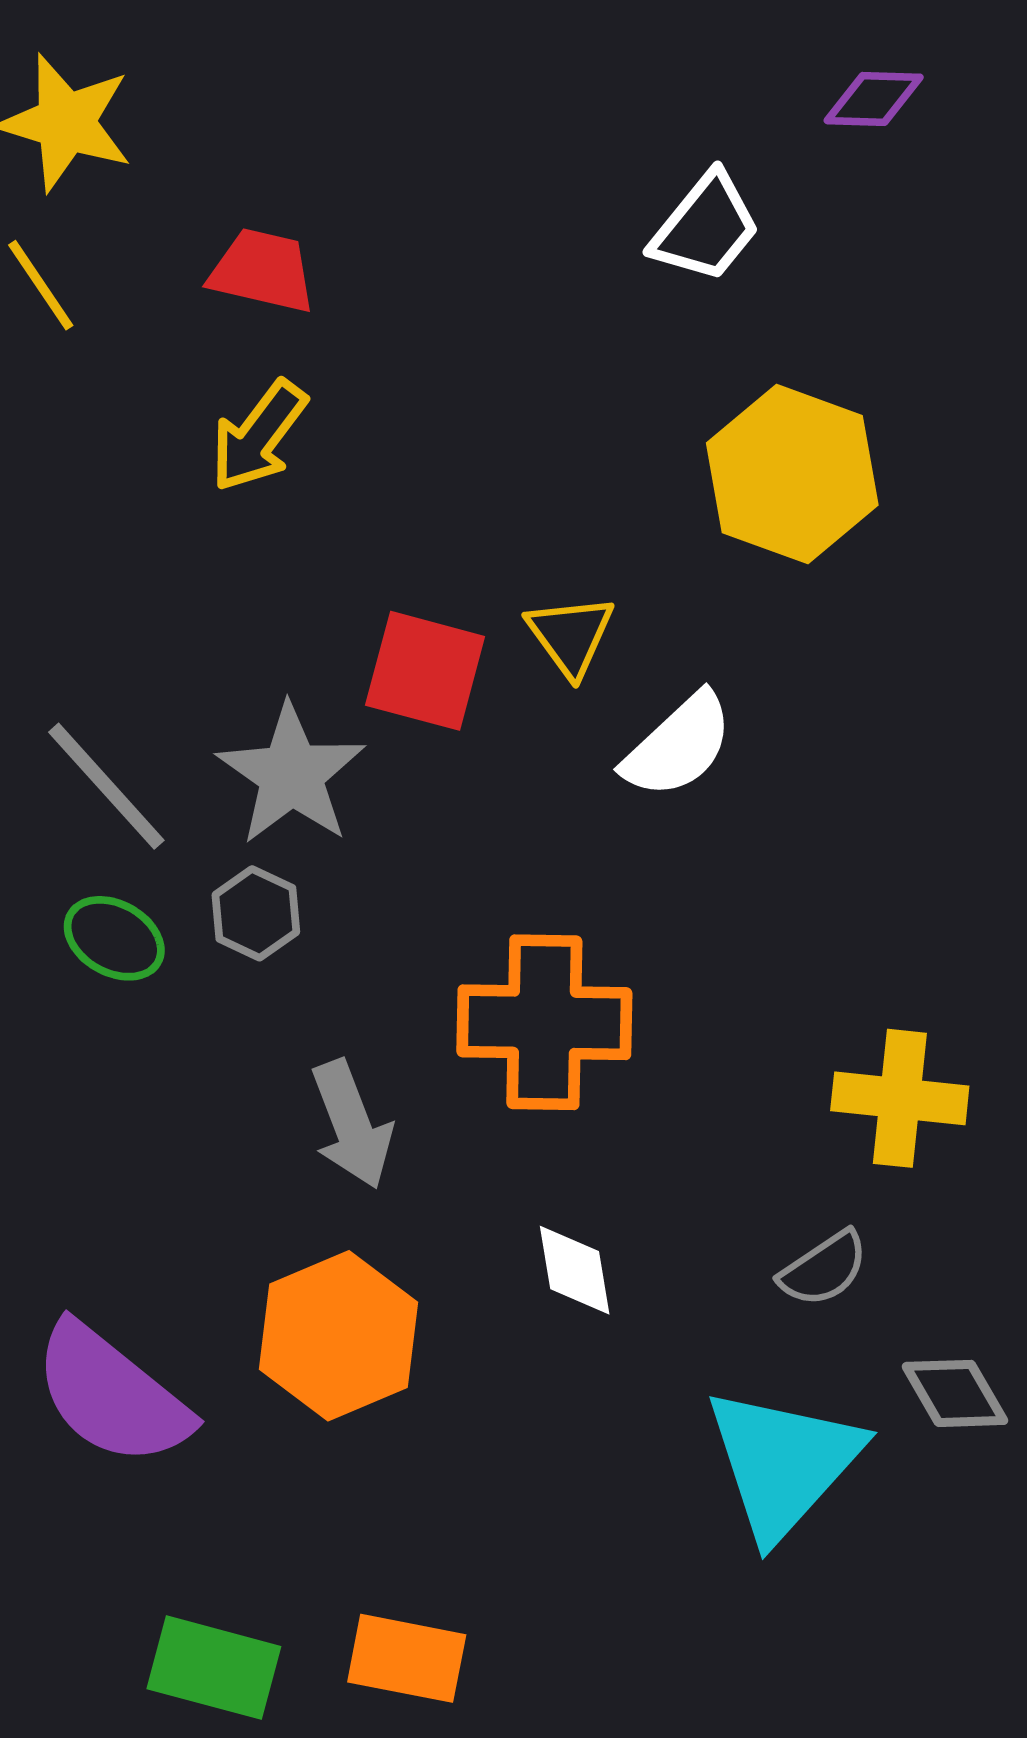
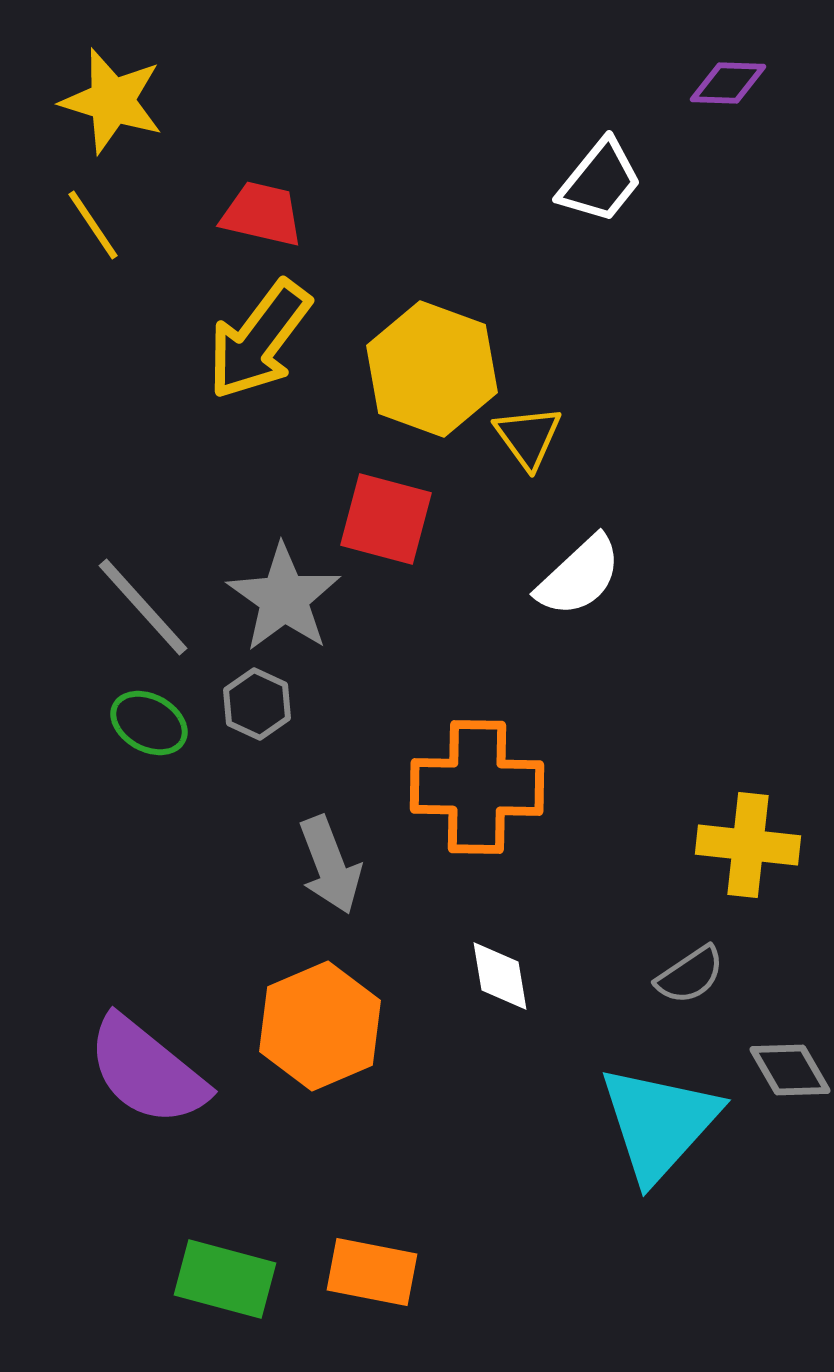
yellow arrow: (258, 436) -> (259, 340), size x1.4
yellow hexagon: (792, 474) -> (432, 369), moved
yellow triangle: (571, 635) -> (528, 437), moved

